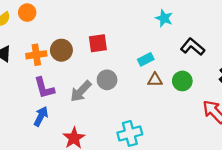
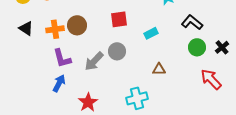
red square: (98, 43) -> (119, 19), moved
brown triangle: (155, 80) -> (159, 69), moved
green circle: (182, 81) -> (197, 47), moved

